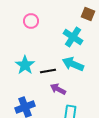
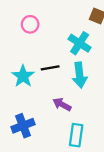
cyan arrow: (73, 64) -> (80, 75), turned -120
black line: (48, 71) -> (50, 68), moved

